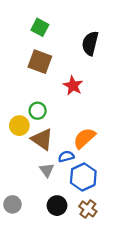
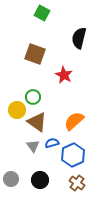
green square: (40, 27) -> (42, 13), moved
blue semicircle: (66, 156) -> (52, 143), moved
gray triangle: (47, 170) -> (33, 146), moved
black circle: (57, 206) -> (40, 180), moved

